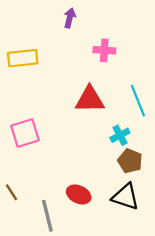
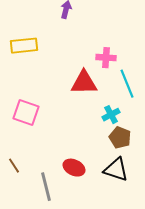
pink cross: (104, 50) -> (106, 58), moved
pink square: (25, 133) -> (26, 113), turned 36

